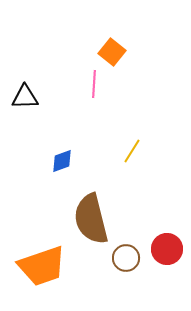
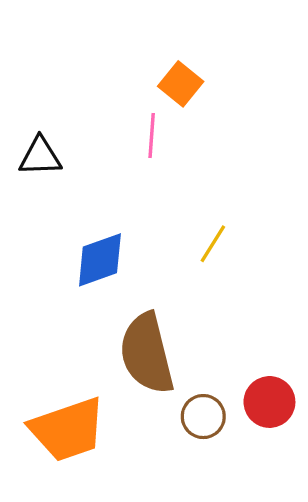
blue diamond: (62, 161) -> (100, 260), size x1.5

